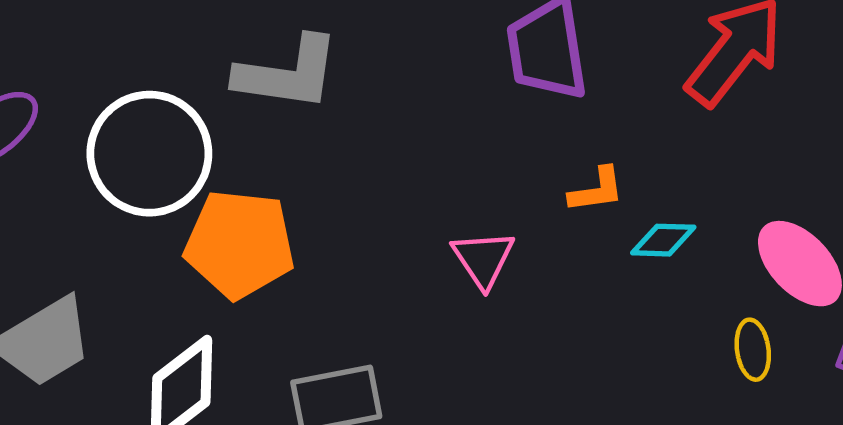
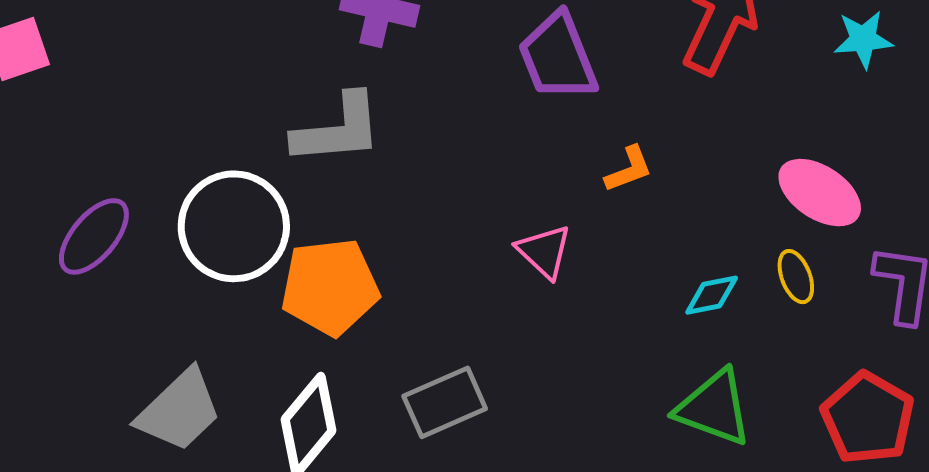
cyan diamond: (663, 240) -> (712, 295), moved

